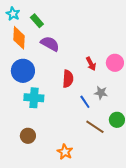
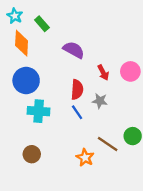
purple semicircle: (50, 44) -> (74, 50), moved
gray star: (101, 93) -> (100, 101), moved
blue line: (85, 102) -> (77, 112), moved
orange star: (65, 152) -> (85, 158), moved

